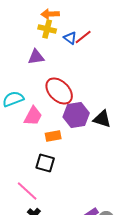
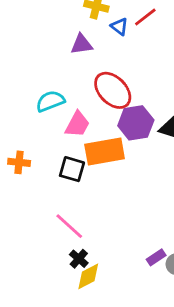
blue triangle: (70, 38) -> (119, 27), moved
orange rectangle: (53, 136) -> (105, 151), size x1.8
black square: (45, 163) -> (72, 169), moved

